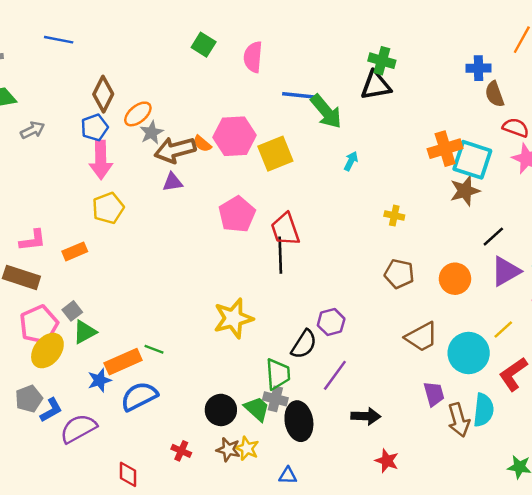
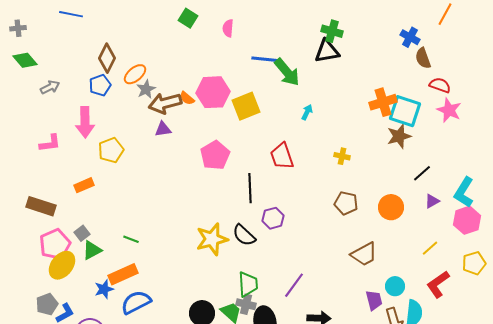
pink semicircle: (253, 57) -> (228, 28), size x0.7
blue cross: (479, 68) -> (410, 37), turned 30
pink arrow: (101, 160) -> (85, 122), moved
red trapezoid: (285, 229) -> (282, 156), moved
pink L-shape: (33, 240) -> (50, 143), moved
purple triangle: (506, 271) -> (432, 201), size x0.6
purple hexagon: (331, 322) -> (273, 218), moved
black semicircle: (304, 344) -> (244, 235), moved, turned 100
green line: (154, 349) -> (131, 239), moved
cyan circle: (469, 353) -> (395, 286), moved, size x0.6

